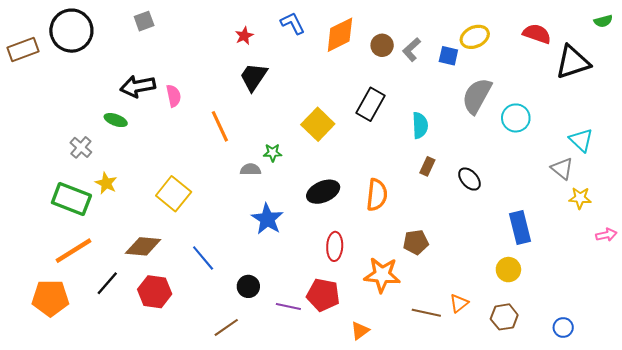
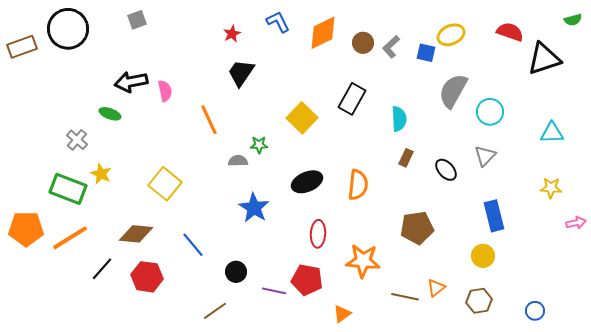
cyan triangle: (581, 140) -> (552, 133), turned -45
gray triangle: (562, 168) -> (485, 156), moved, turned 35
brown pentagon: (416, 242) -> (417, 228), moved, size x1.4
orange pentagon: (50, 298) -> (26, 229), moved

